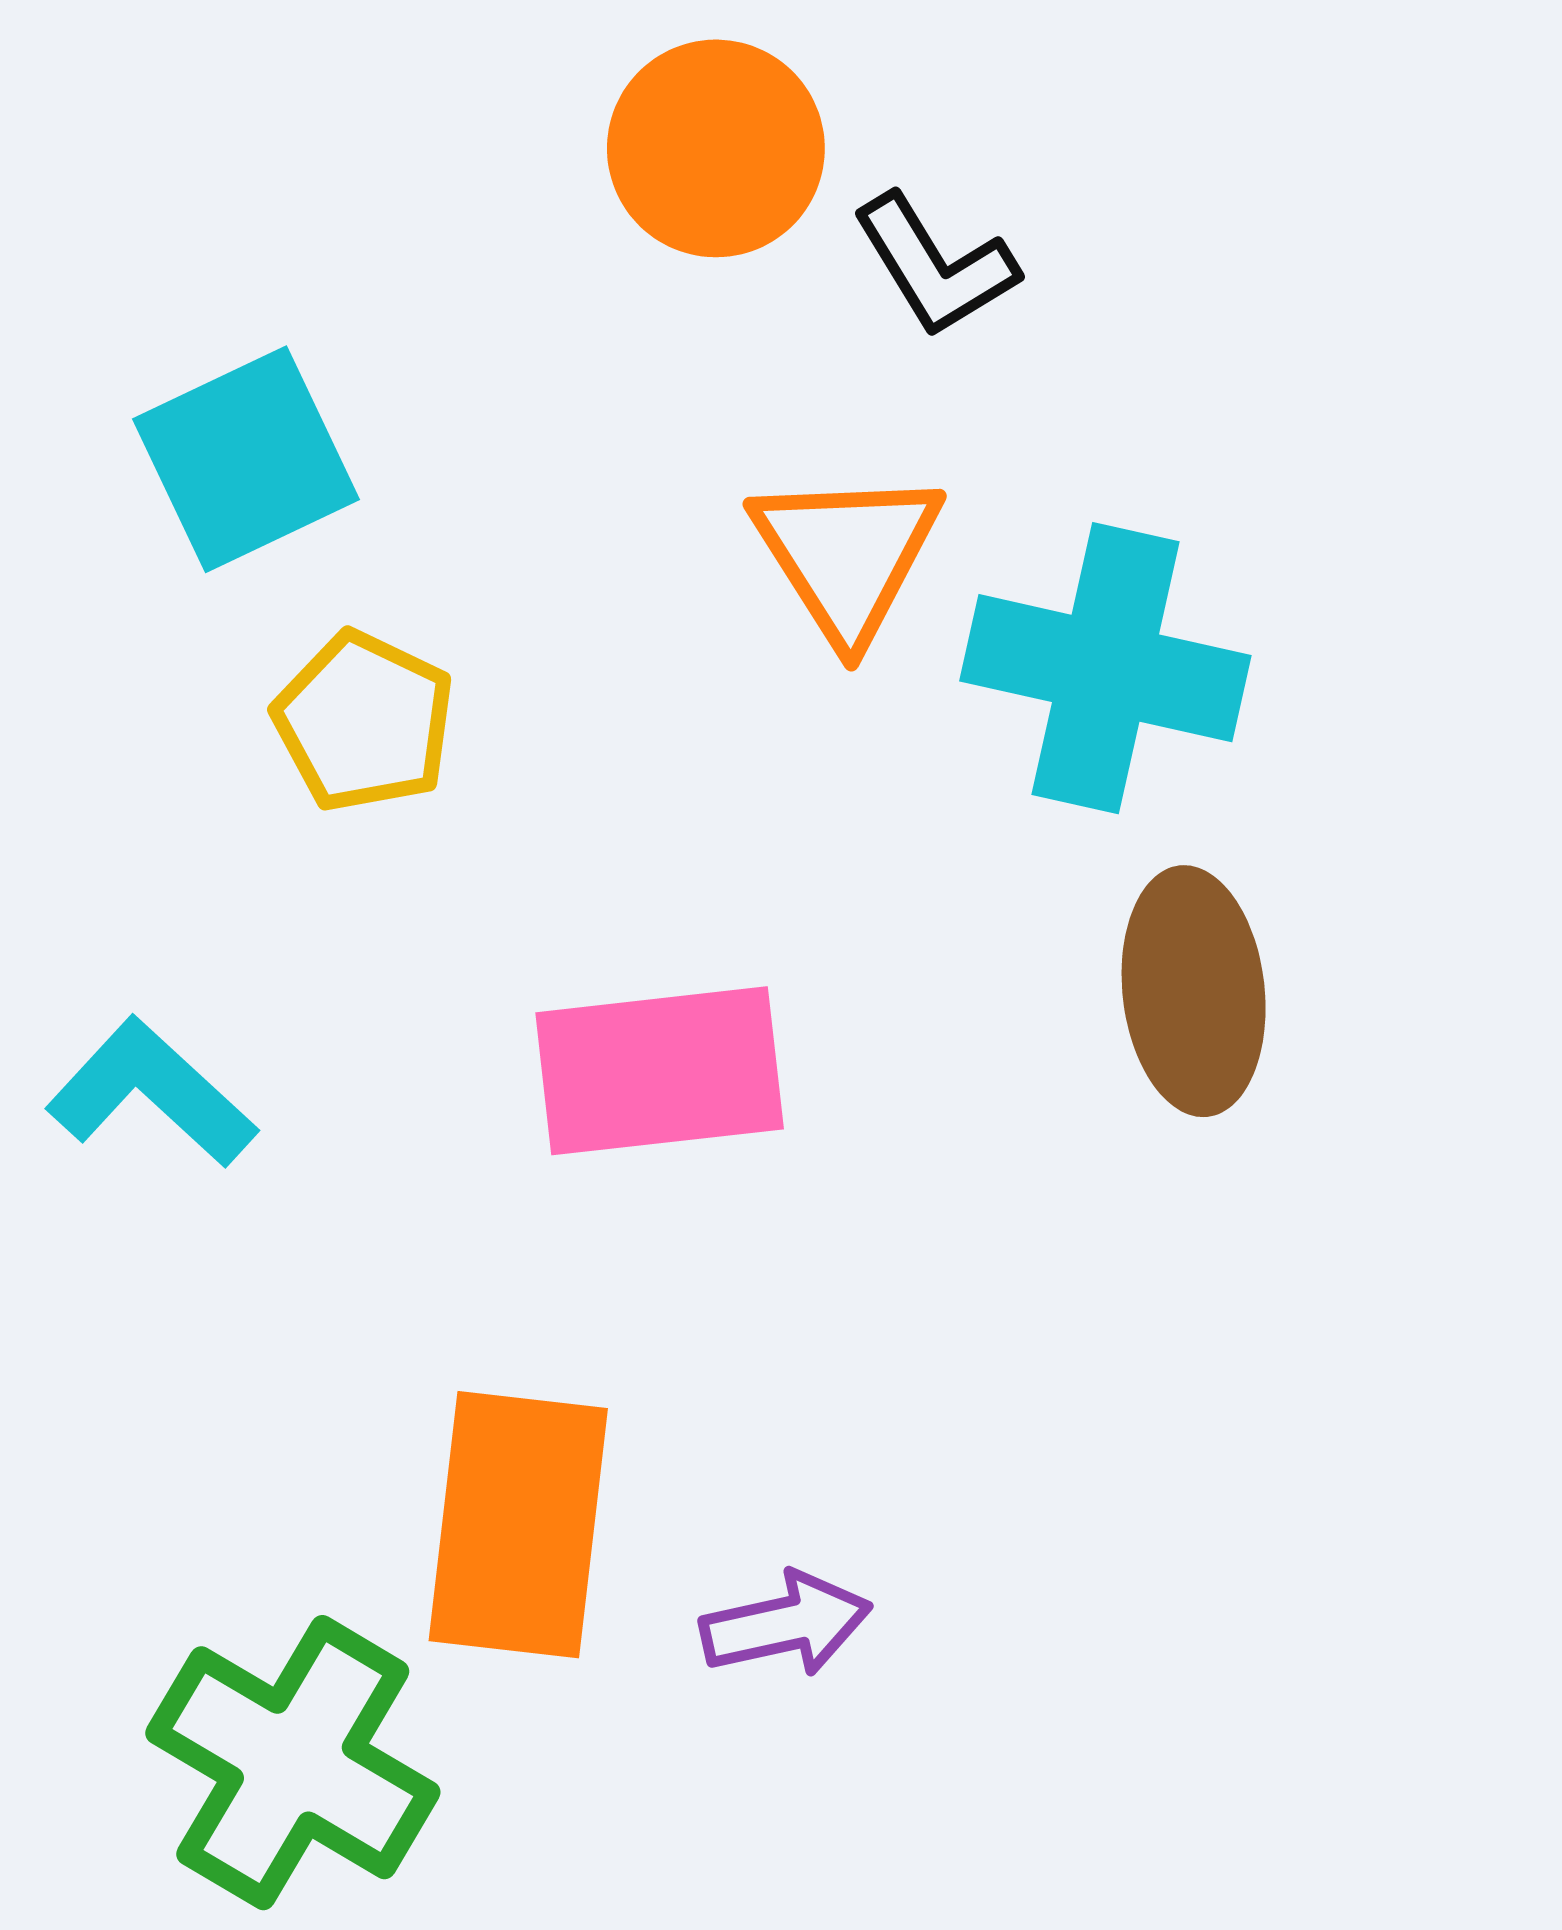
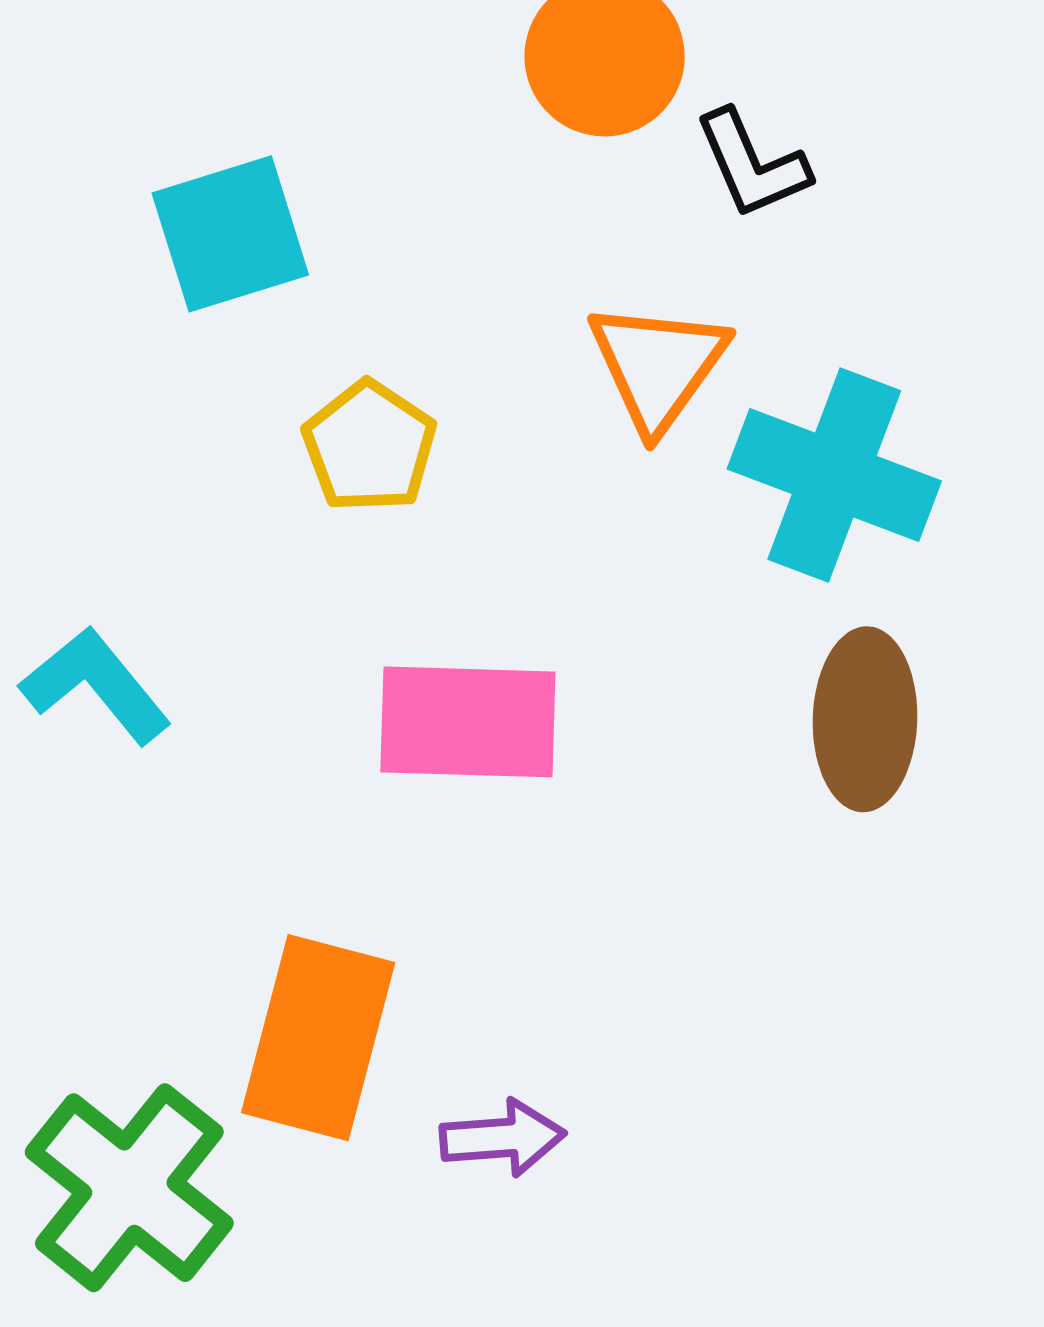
yellow pentagon: (364, 722) -> (369, 447), moved

